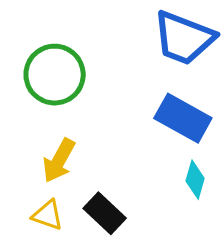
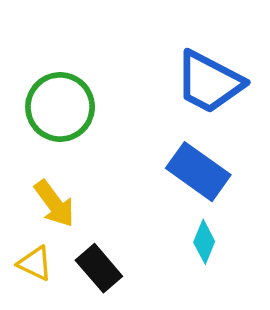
yellow arrow: (59, 160) -> (54, 204), turned -72

